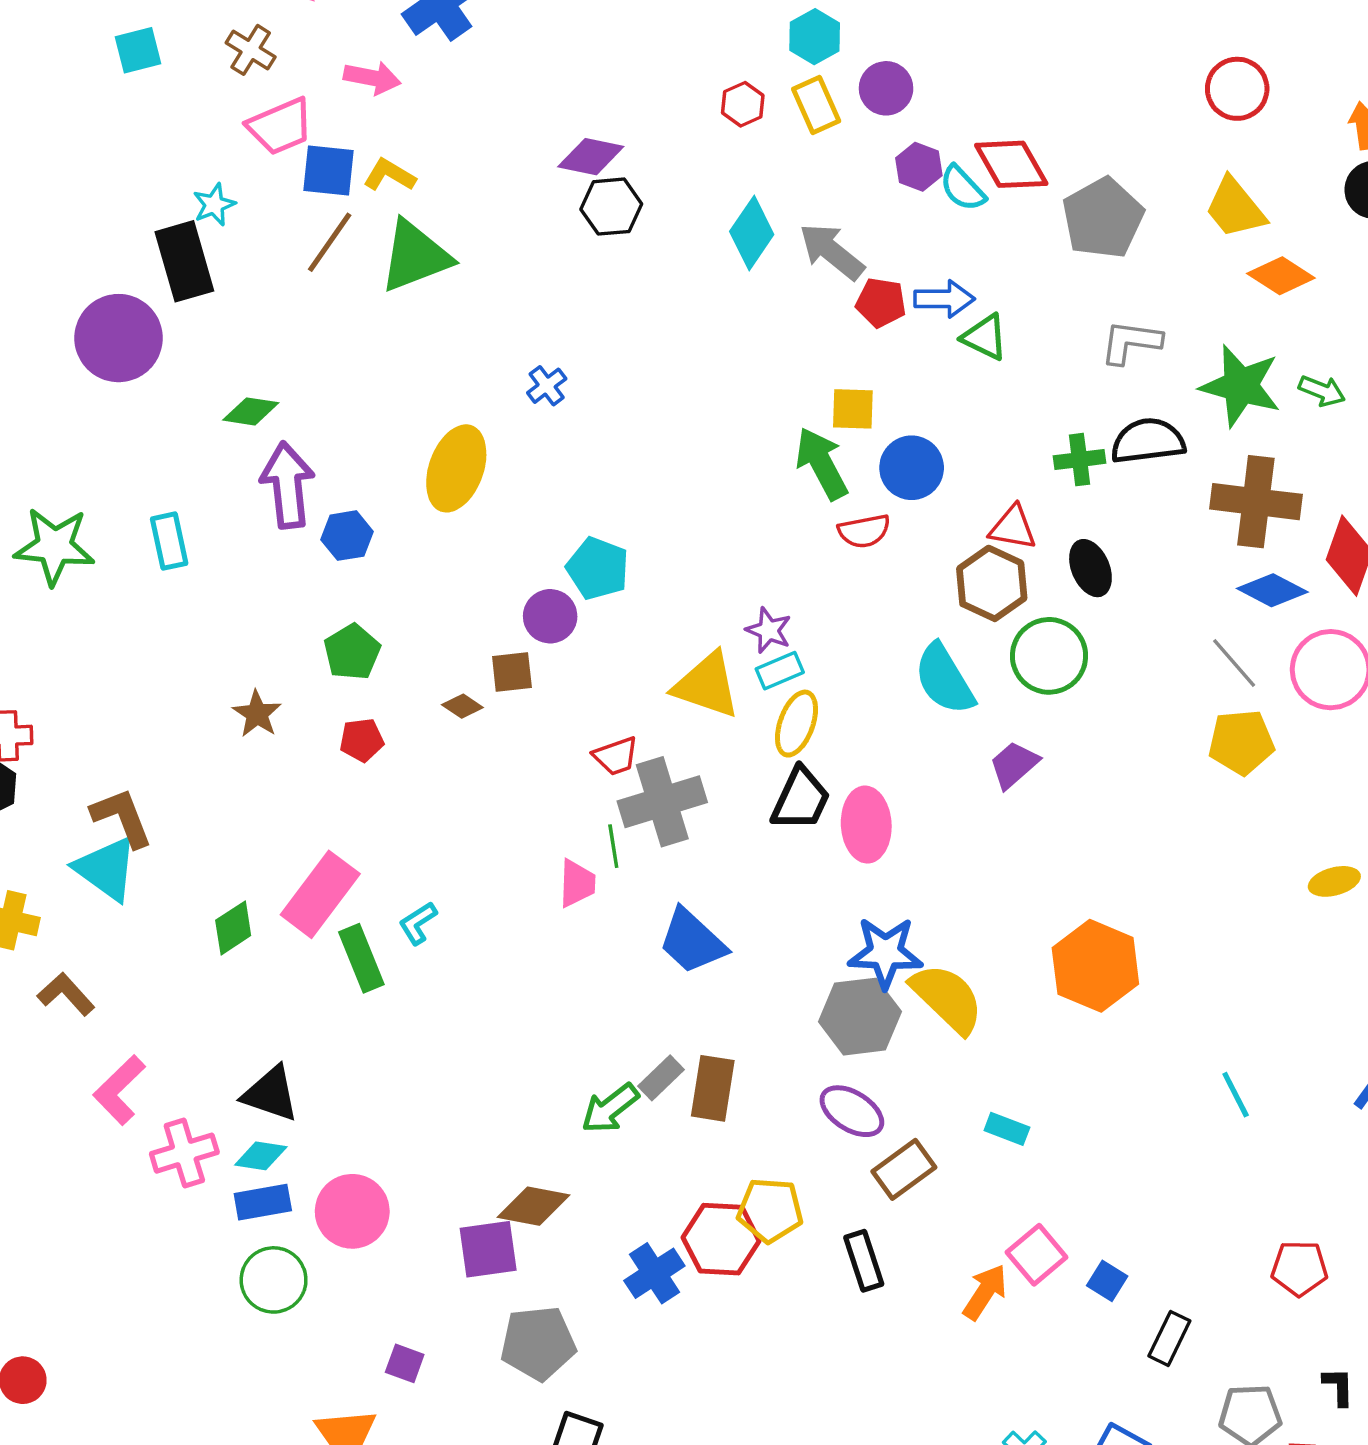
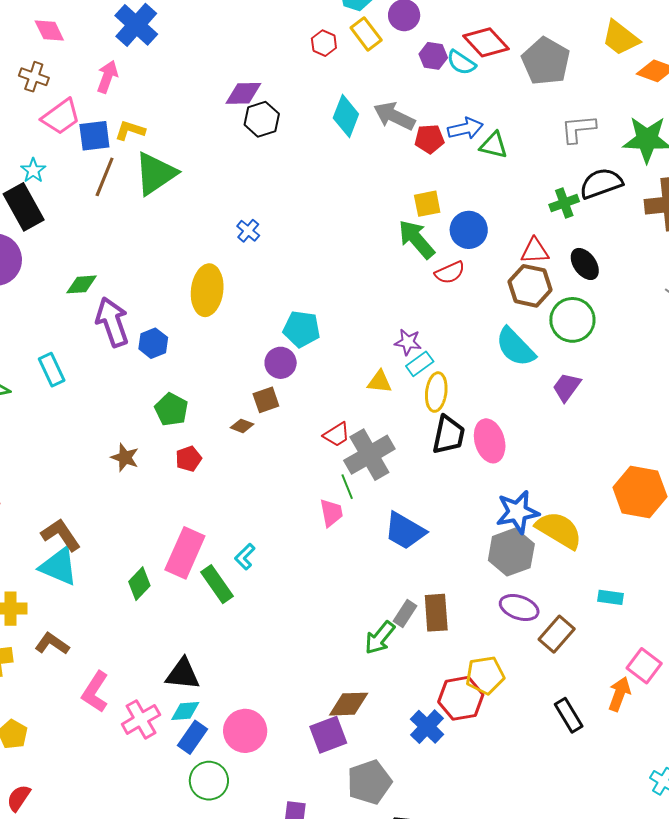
pink arrow: (372, 78) -> (107, 77), turned -68
yellow triangle: (707, 685) -> (380, 382), size x0.6
blue rectangle: (263, 1202) -> (193, 737), turned -32
black rectangle: (864, 1261) -> (569, 715), moved

